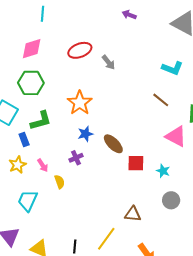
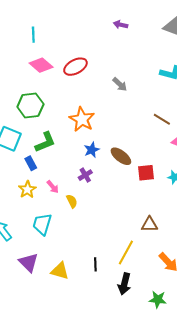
pink diamond: (32, 49) -> (41, 65), moved, turned 65
gray arrow: (108, 62) -> (120, 84), moved
brown line: (161, 100) -> (162, 119), moved

